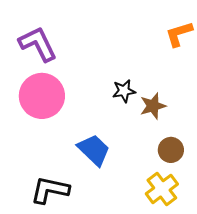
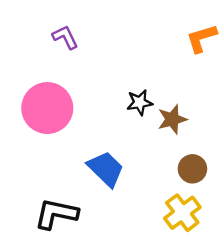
purple L-shape: (38, 44) -> (65, 37), moved, size x0.6

